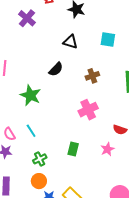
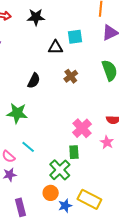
black triangle: (70, 42) -> (55, 47), moved
pink cross: (88, 110) -> (82, 128), moved
green cross: (40, 159) -> (60, 170), moved, size x1.5

